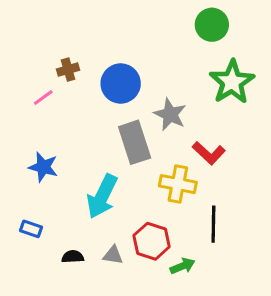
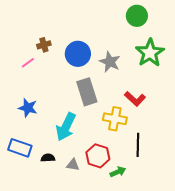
gray star: (170, 114) -> (110, 62), moved
blue rectangle: (31, 229) -> (20, 148), size x1.6
black semicircle: (73, 257) -> (48, 158), moved

